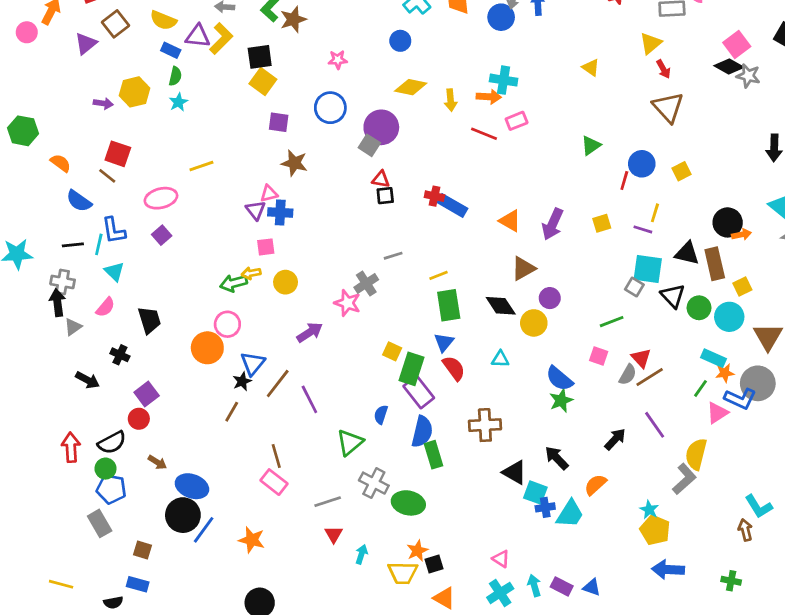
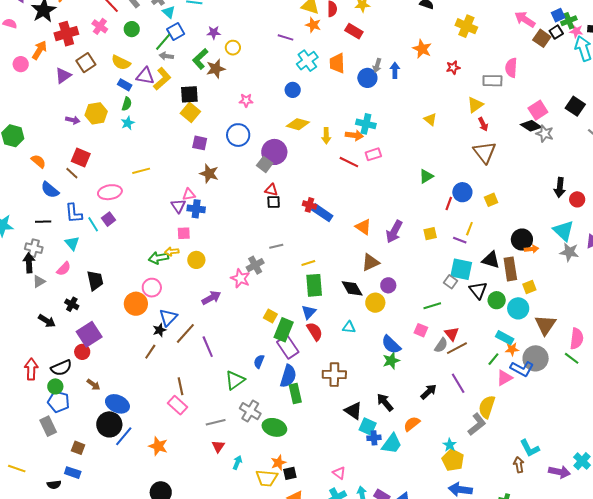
cyan line: (99, 244) -> (93, 224), moved, turned -49
purple square: (147, 394) -> (89, 334), size x1.4

